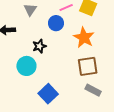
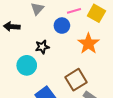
brown square: (88, 66) -> (76, 80), moved, turned -30

